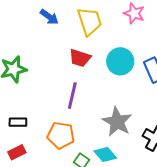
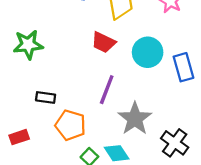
purple line: (72, 96) -> (107, 90), moved
black rectangle: (18, 122) -> (46, 97), moved

